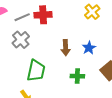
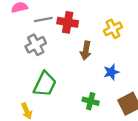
yellow cross: (92, 12) -> (113, 29), moved
brown arrow: (66, 48) -> (86, 50), moved

